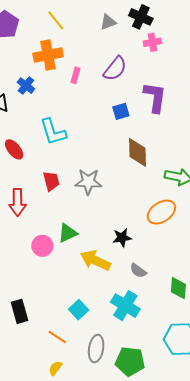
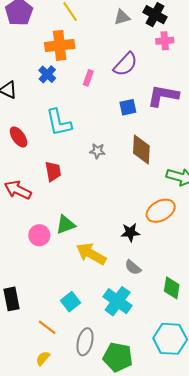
pink rectangle: (75, 75) -> (88, 78), moved
blue cross: (26, 86) -> (47, 74), moved
purple L-shape: (155, 97) -> (163, 96), turned -92
gray star: (88, 182) -> (97, 151), moved, size x0.6
red arrow: (17, 202) -> (18, 190), turned 112
black star: (122, 238) -> (130, 232), moved

